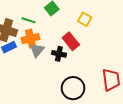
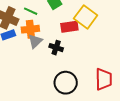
yellow square: (85, 19) -> (86, 17), size x1.6
red rectangle: (71, 41) -> (69, 27), moved, turned -66

